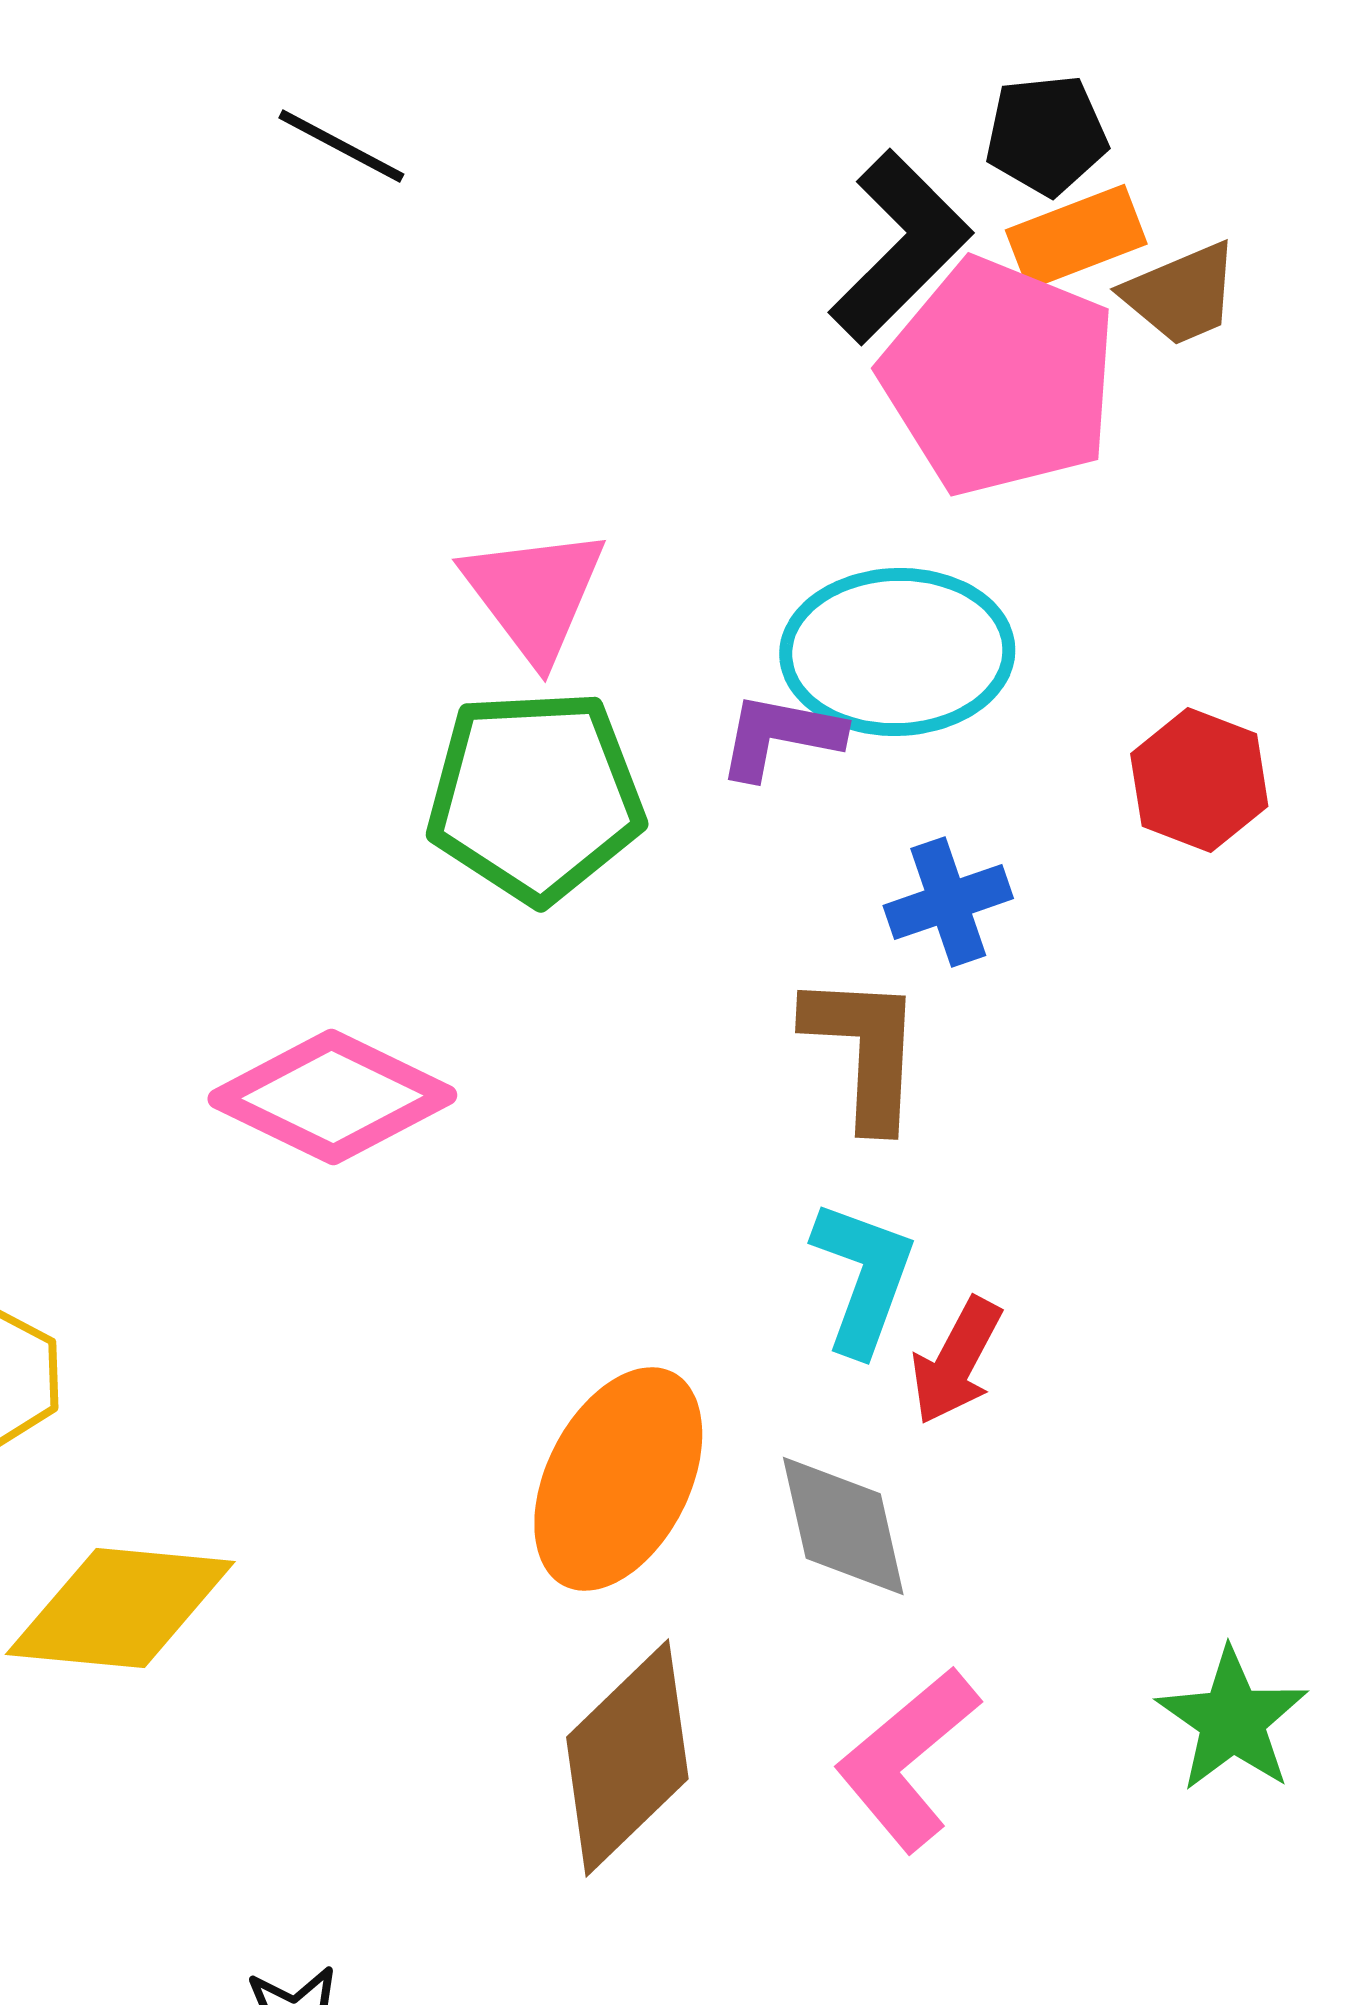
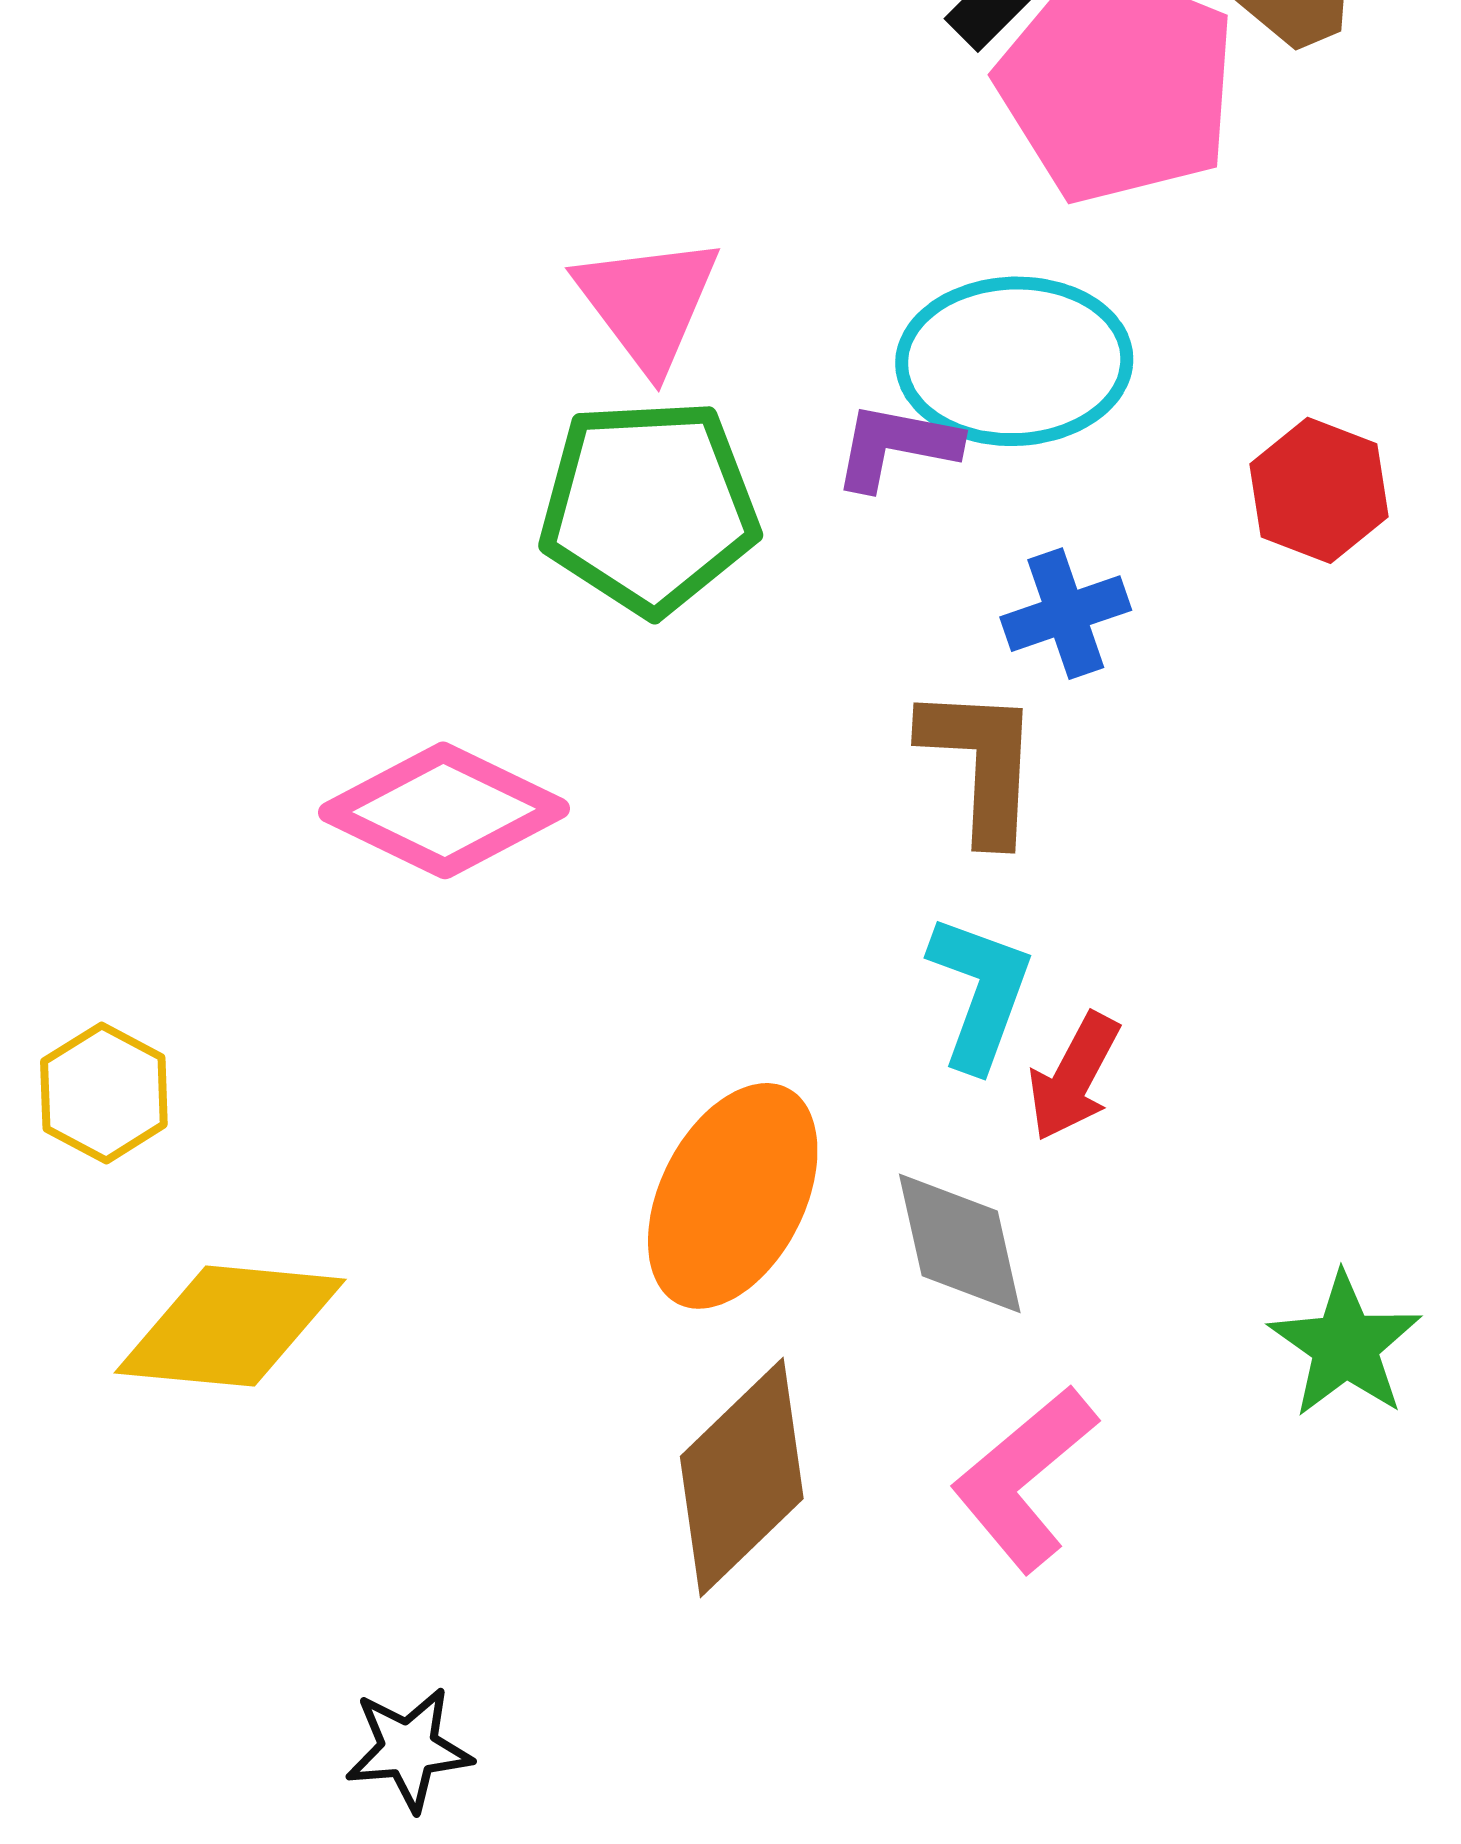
green star: (1232, 1720) -> (1345, 1345), moved

